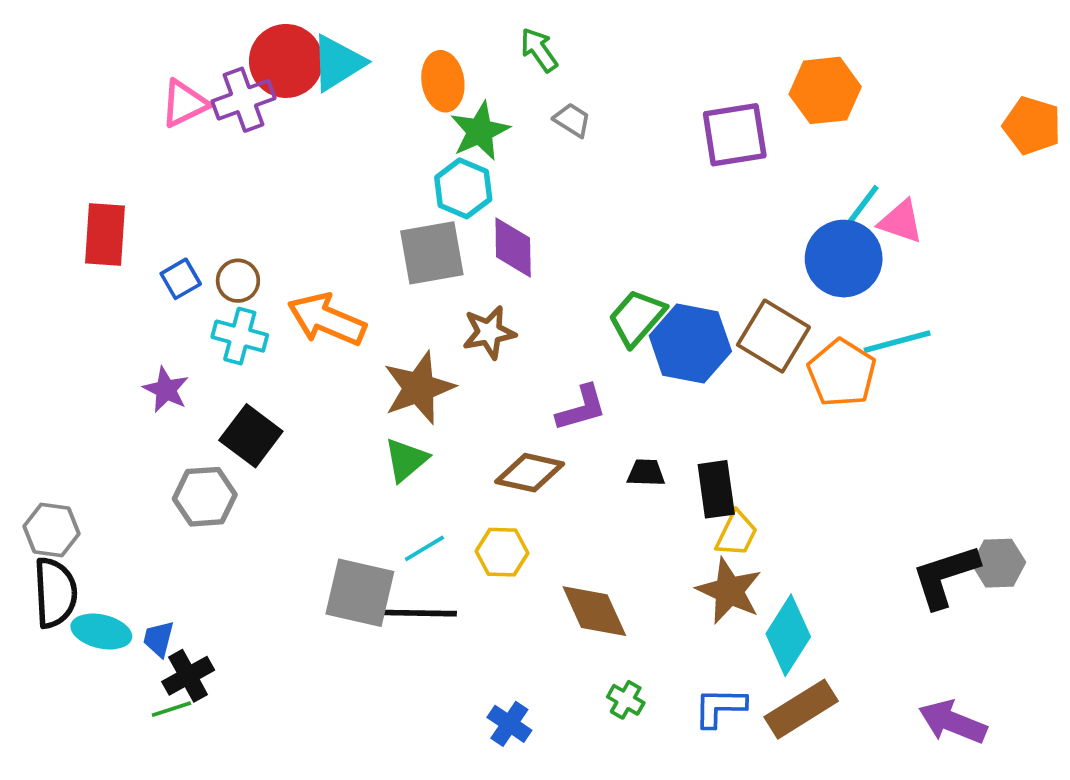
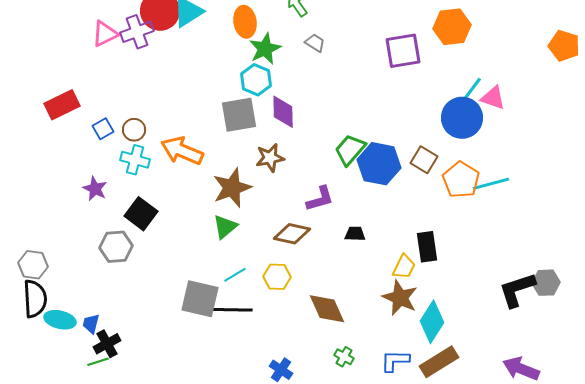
red rectangle: (105, 235) -> (62, 105), turned 60
brown square: (773, 336) -> (424, 160), size x0.7
cyan line: (897, 342) -> (491, 184), moved
black rectangle: (716, 489) -> (427, 247), moved

